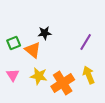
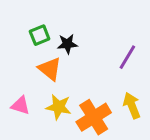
green square: (14, 43) -> (40, 35), moved
pink triangle: (13, 75) -> (20, 105), turned -40

